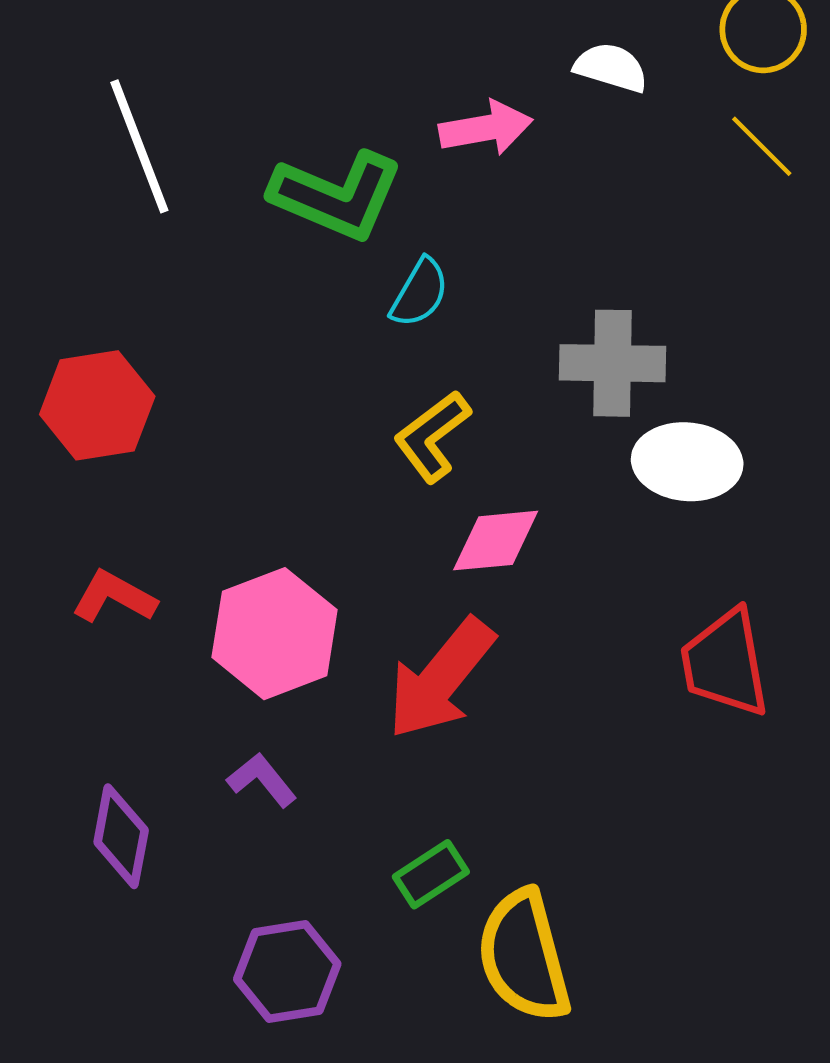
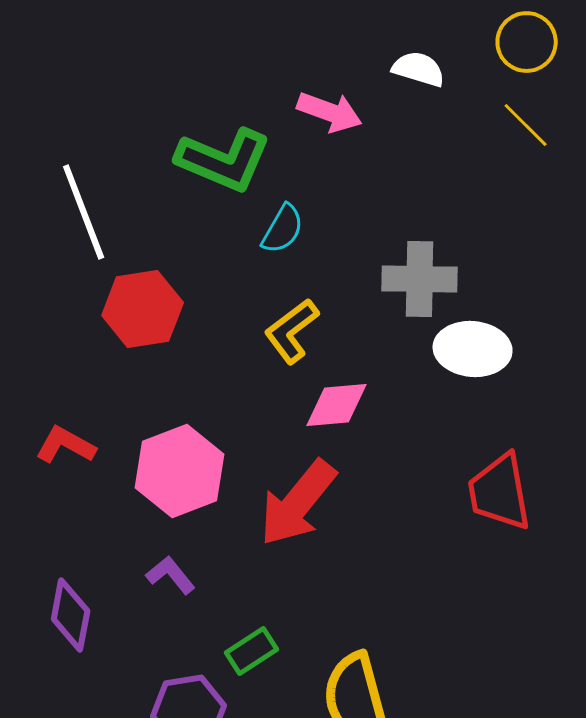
pink arrow: (486, 128) -> (330, 112), turned 30
white line: (139, 146) -> (84, 212), moved
red hexagon: (97, 405) -> (143, 309), moved
green rectangle: (431, 874) -> (252, 651), moved

